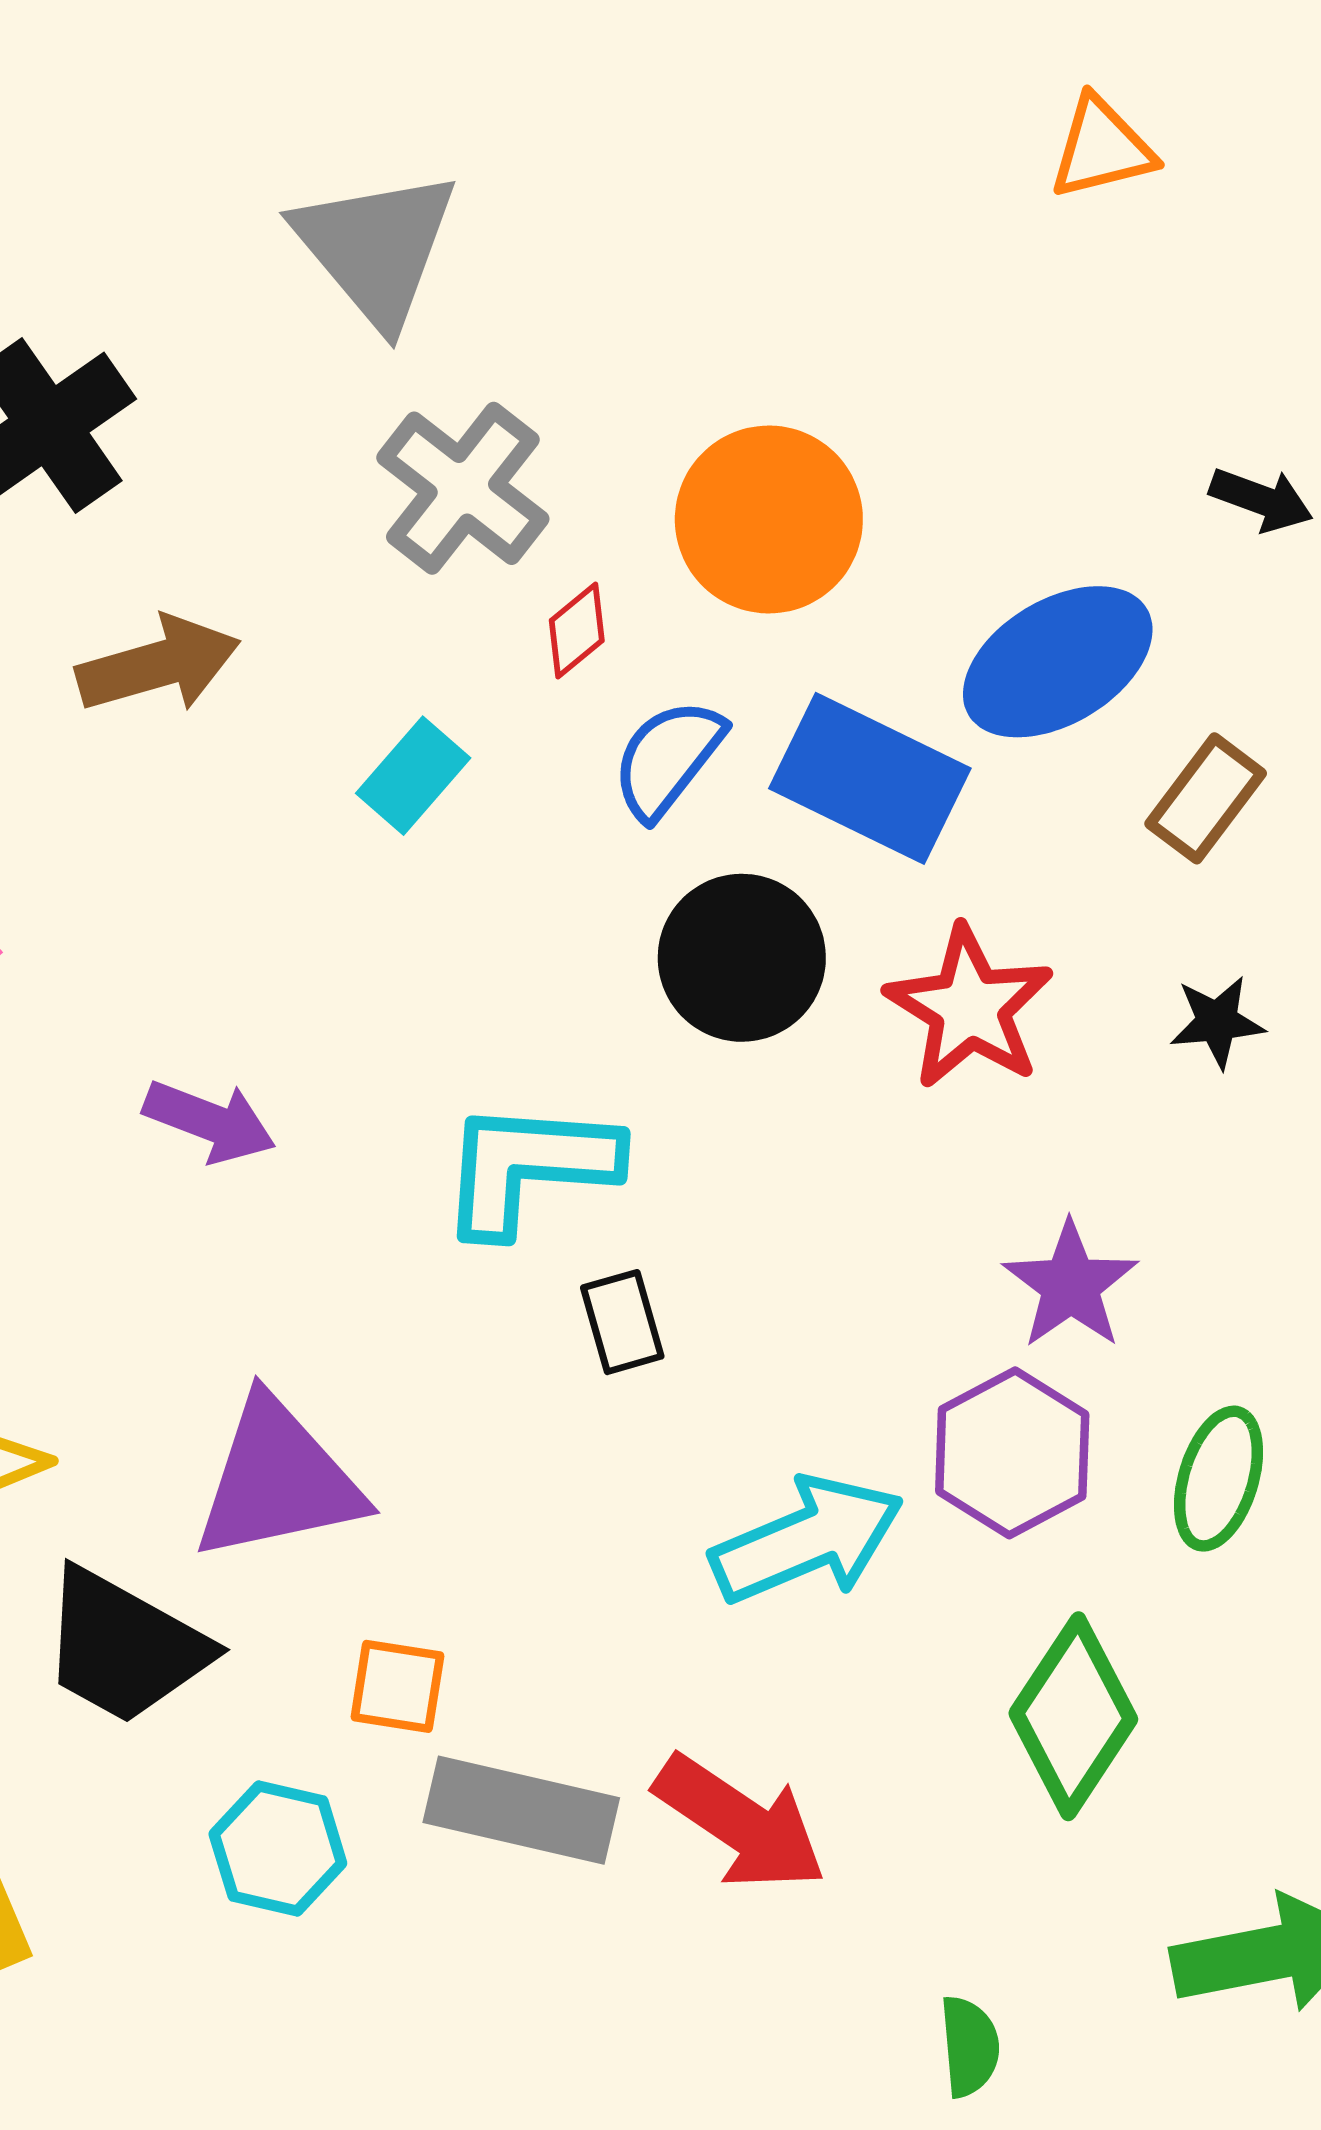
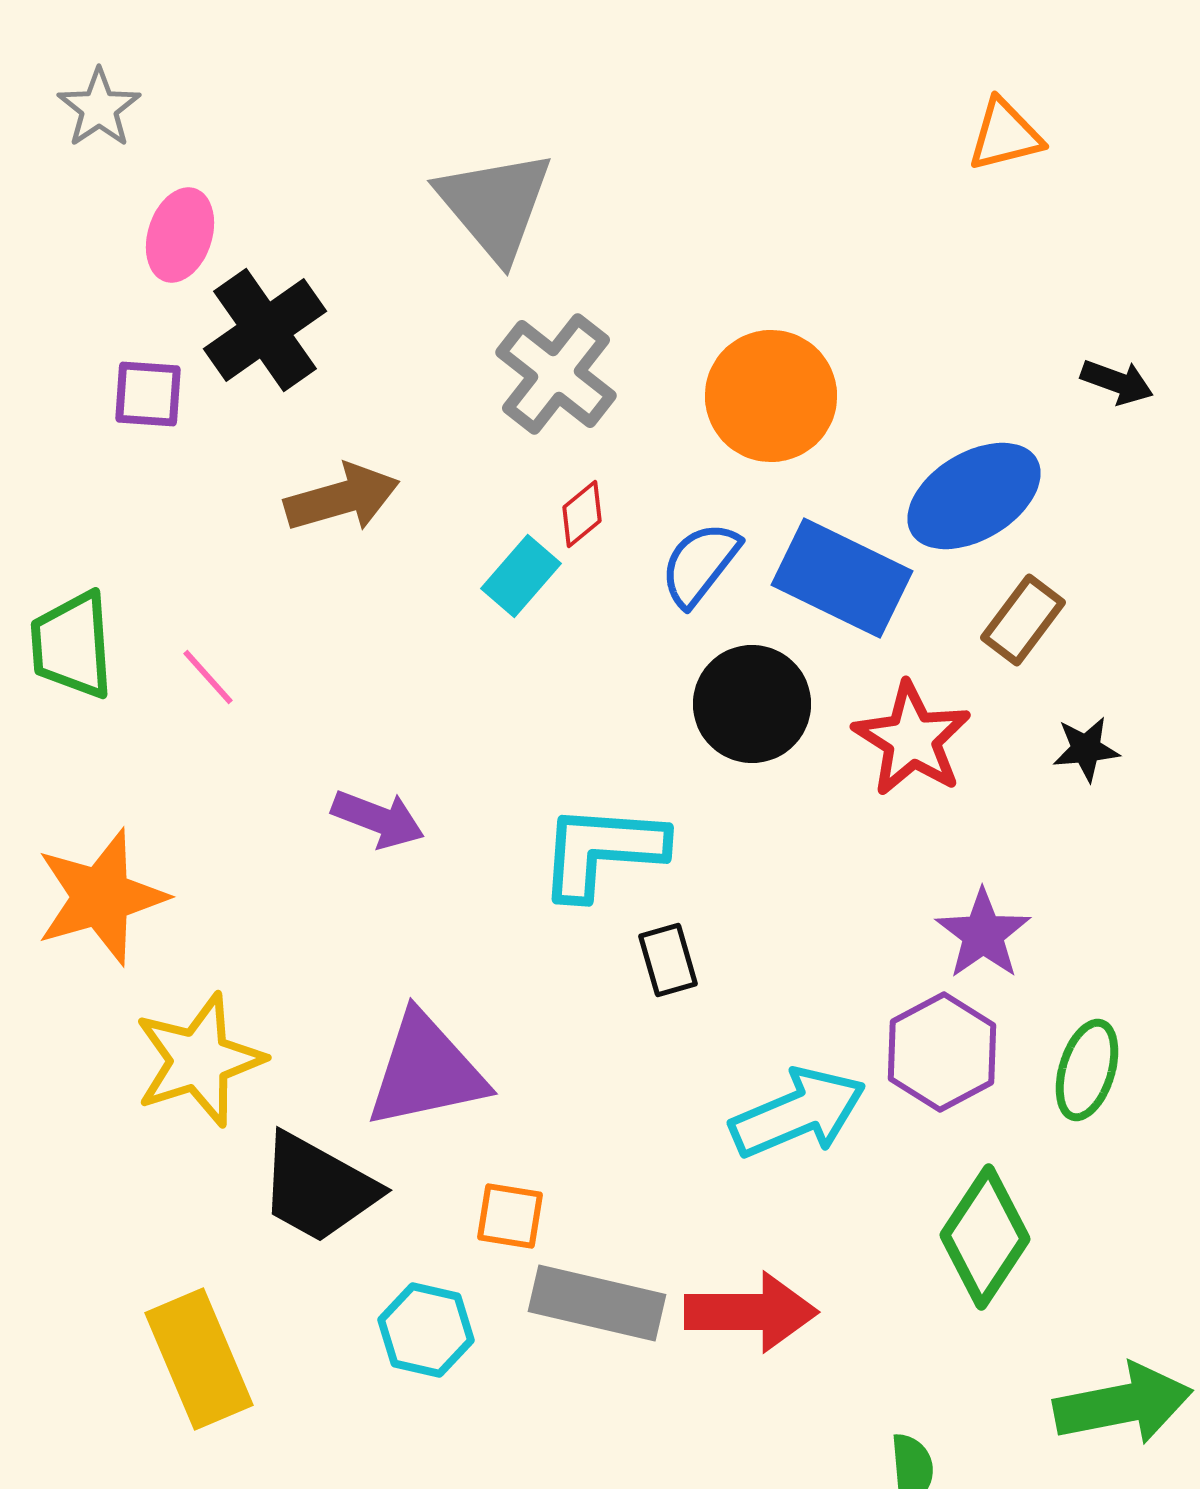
red diamond: (577, 630) -> (582, 514), moved
brown rectangle: (1206, 798) -> (1023, 620), moved
red arrow: (740, 1823) -> (751, 1312), turned -34

